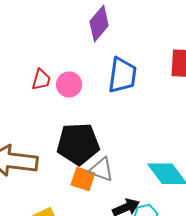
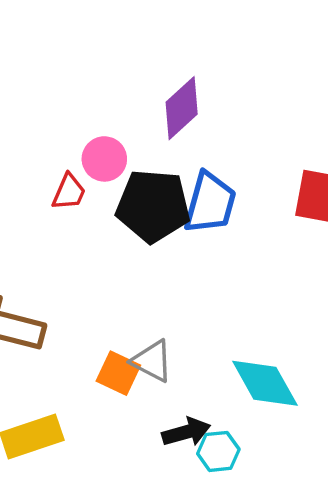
pink circle: (69, 85) -> (104, 159), moved
black pentagon: (78, 144) -> (153, 206), moved

